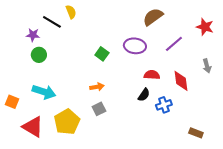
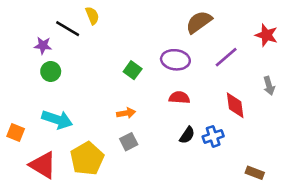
red semicircle: (152, 75) -> (179, 97), moved
black semicircle: (144, 95) -> (187, 135), moved

